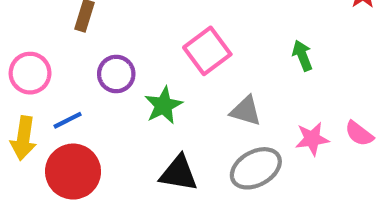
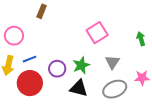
purple circle: (116, 74) -> (57, 69), moved
green star: (163, 105) -> (81, 65), moved
gray triangle: (246, 111) -> (112, 62), turned 42

